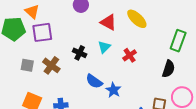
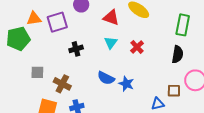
orange triangle: (32, 11) -> (34, 19), turned -42
purple square: (42, 32) -> (57, 22), moved
black cross: (80, 53) -> (76, 49), moved, turned -32
brown cross: (51, 65) -> (62, 84), moved

